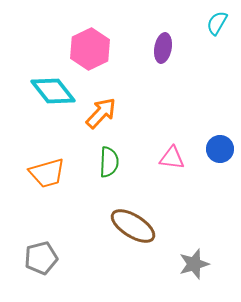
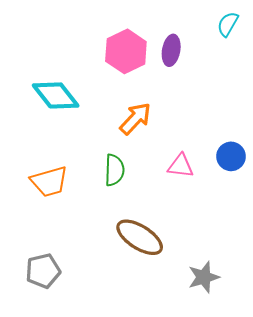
pink hexagon: (90, 49) -> (126, 51), moved
orange arrow: (101, 113) -> (135, 119), moved

